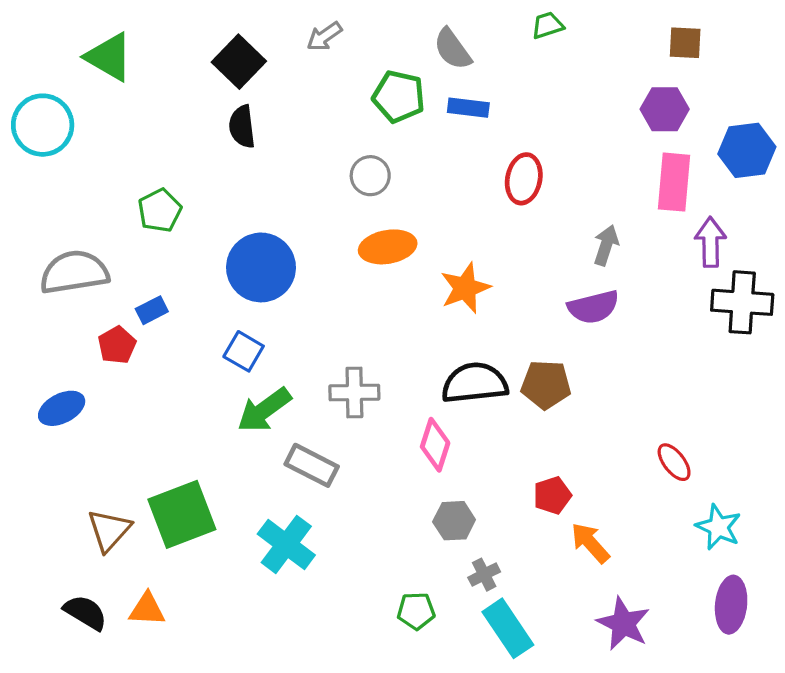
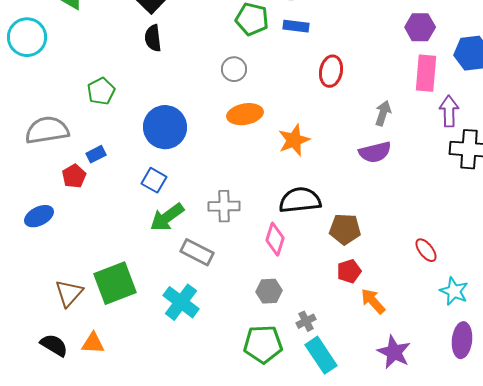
brown pentagon: (546, 385) -> (345, 229), moved
gray hexagon: (454, 521) -> (269, 291), moved
green pentagon: (416, 611) -> (263, 344), size x1.6

